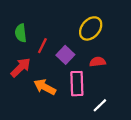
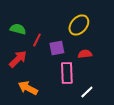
green semicircle: (21, 33) -> (18, 29), turned 112
purple square: (65, 55) -> (57, 48), turned 35
orange arrow: (45, 87) -> (28, 88), moved

